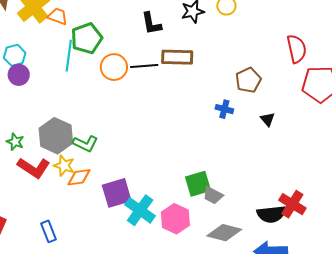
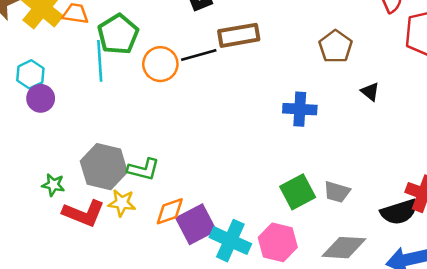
blue cross: (224, 109) -> (300, 109), moved, size x1.4
orange diamond: (79, 177) -> (170, 211), moved
gray trapezoid: (213, 195) -> (337, 192), moved

